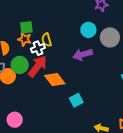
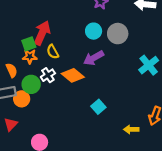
white cross: (38, 48) -> (48, 75), moved
red arrow: (38, 66) -> (42, 33), moved
orange diamond: (55, 80) -> (73, 75), moved

